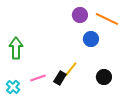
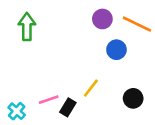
green arrow: (16, 48) -> (27, 27), moved
black rectangle: (60, 78) -> (68, 107), moved

